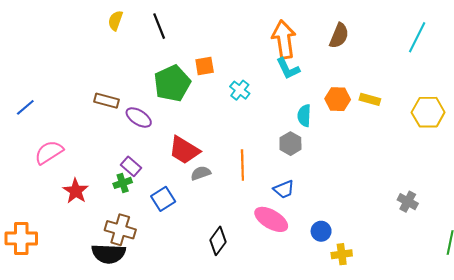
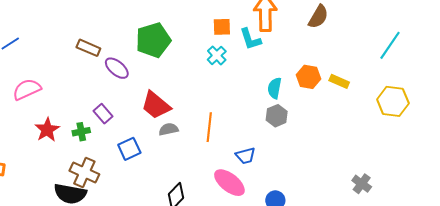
cyan line: (417, 37) -> (390, 45), moved
orange square: (205, 66) -> (222, 27), moved
cyan L-shape: (288, 69) -> (250, 39), moved
gray hexagon: (290, 144) -> (277, 116), moved
green cross: (123, 183) -> (81, 132), moved

